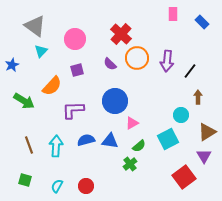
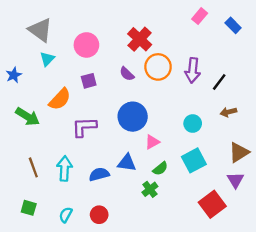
pink rectangle: (173, 14) -> (200, 16), turned 40
brown arrow: (198, 97) -> (228, 112), turned -104
cyan circle: (181, 115) -> (193, 124), moved
blue semicircle: (86, 140) -> (99, 174), moved

